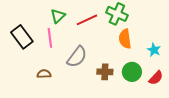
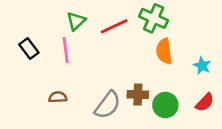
black rectangle: (22, 37) -> (29, 49), size x0.7
gray semicircle: (77, 57) -> (108, 105), moved
green circle: (132, 72) -> (165, 105), moved

